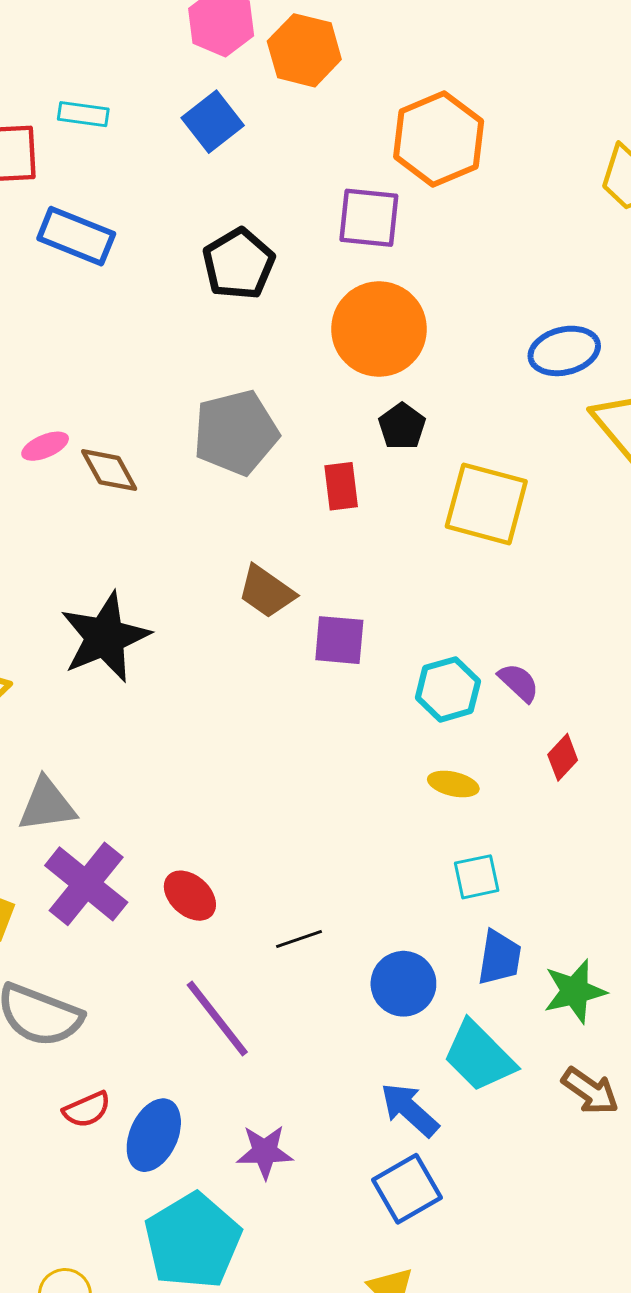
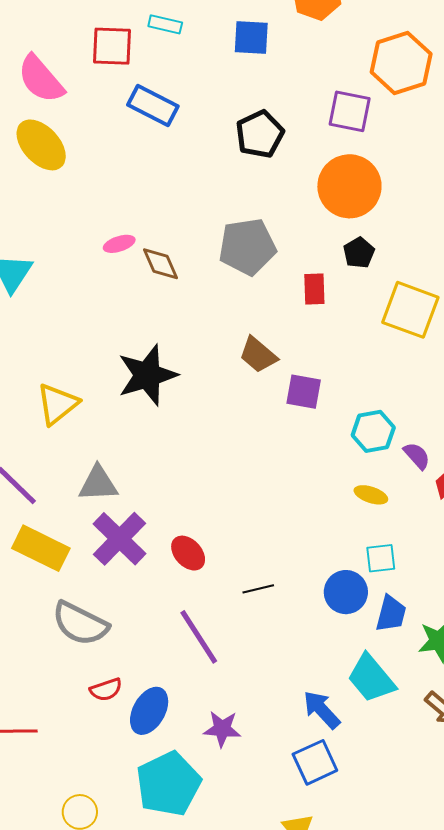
blue square: (213, 122) -> (251, 37), turned 36
purple semicircle: (519, 682) -> (417, 456), moved
blue circle: (403, 984) -> (346, 592), moved

